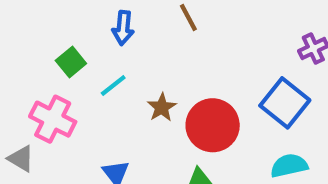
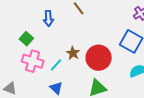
cyan line: (113, 86) -> (56, 65), moved
pink cross: (53, 119) -> (33, 61), moved

